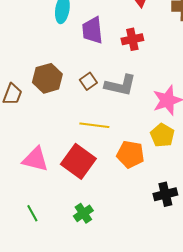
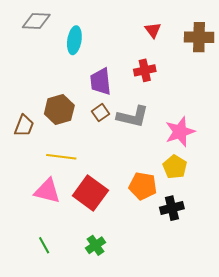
purple trapezoid: (92, 30) -> (101, 81), moved
yellow line: (94, 125) -> (61, 157), moved
black cross: (165, 194) -> (172, 208), moved

